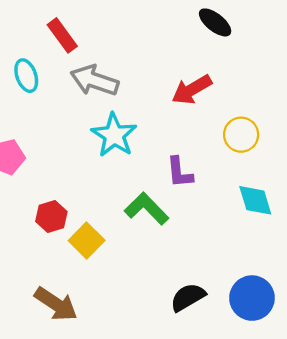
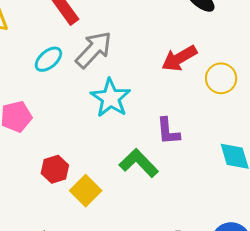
cyan ellipse: (26, 76) -> (48, 59), moved, turned 68
gray arrow: (94, 80) -> (94, 50), turned 114
yellow circle: (241, 135) -> (221, 78), moved

